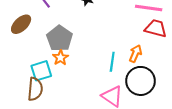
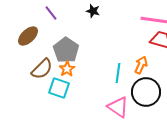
cyan square: (41, 71) -> (59, 88), moved, turned 35
brown semicircle: (35, 89) -> (42, 69), moved, turned 40

